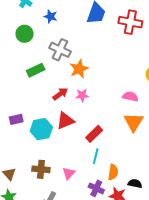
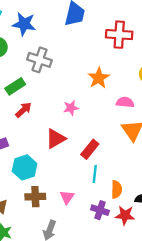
blue star: (51, 16) -> (24, 24), size x1.5
red cross: (130, 22) -> (119, 35), moved
orange star: (79, 69) -> (99, 78), moved
red arrow: (60, 94) -> (24, 110), moved
cyan hexagon: (41, 129) -> (25, 167), moved

